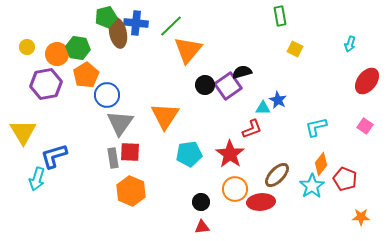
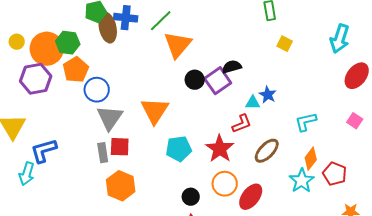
cyan arrow: (350, 44) -> (340, 39), size x1.8
orange circle: (57, 54) -> (47, 49), size x1.4
brown ellipse: (277, 175) -> (267, 151), moved
red ellipse: (261, 202) -> (251, 197), turned -48

